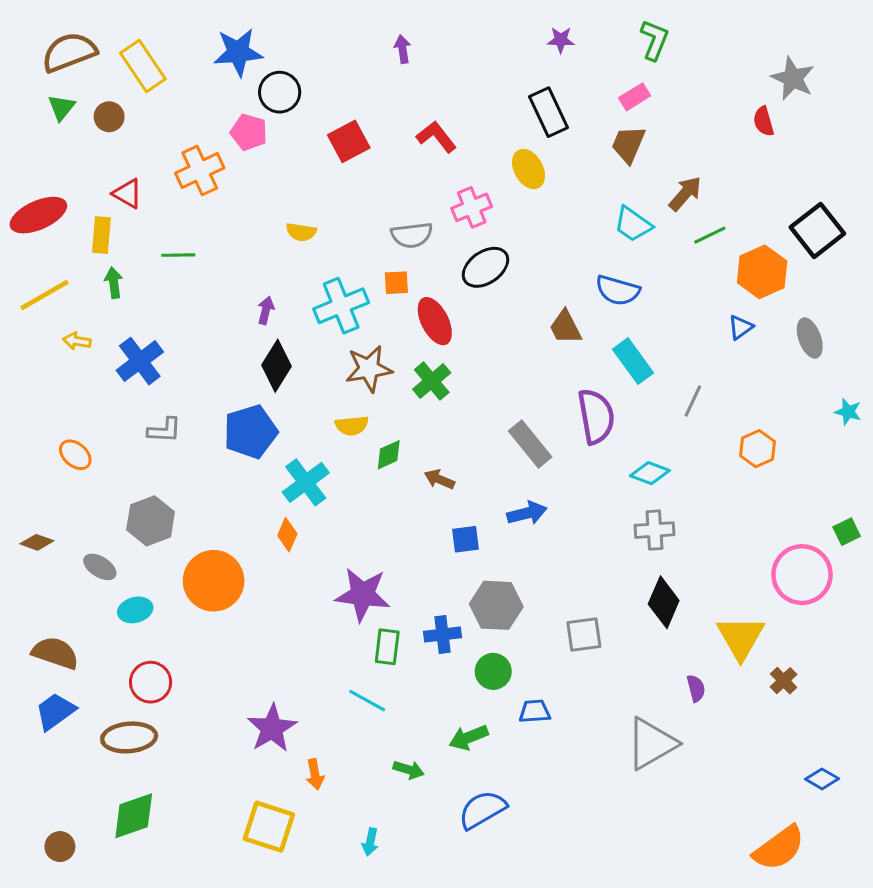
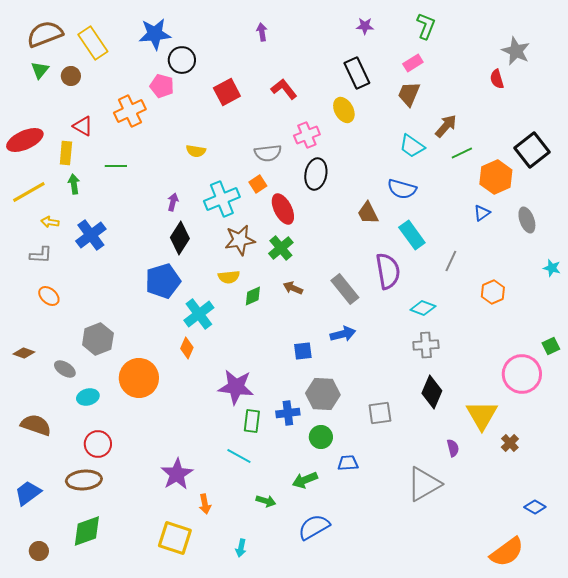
black ellipse: (485, 267) -> (316, 174), turned -44
orange square: (396, 283) -> (258, 184), turned -30
gray L-shape: (164, 430) -> (41, 255), moved
brown arrow: (439, 479) -> (293, 288), moved
blue trapezoid: (55, 711) -> (28, 493), moved

